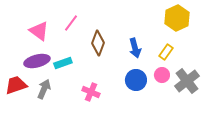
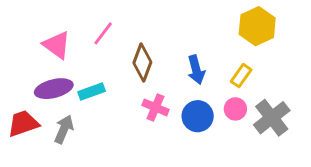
pink cross: (91, 92) -> (155, 107), moved

